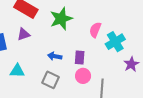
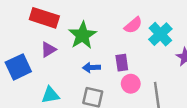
green star: (61, 19) -> (82, 35), moved
pink semicircle: (95, 30) -> (133, 25), turned -140

